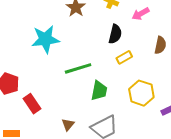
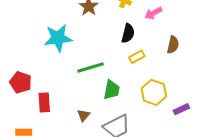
red rectangle: (32, 104) -> (44, 102), turned 30
brown triangle: (68, 125) -> (83, 115), moved

